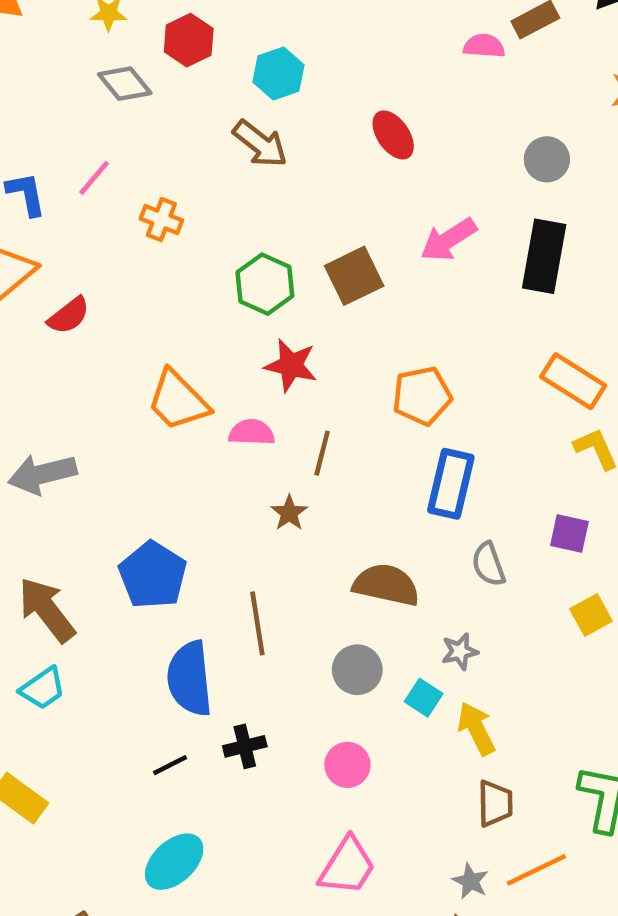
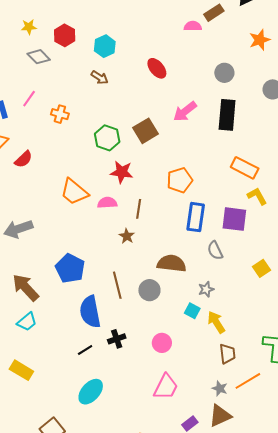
brown arrow: (260, 144) -> (100, 77), size x0.7
purple square: (569, 533) -> (234, 219), moved, size x1.5
gray circle: (357, 670) -> (149, 290), moved

